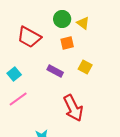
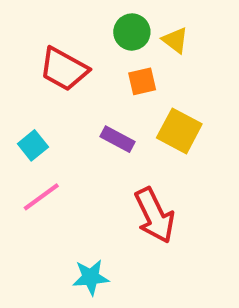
yellow square: (85, 67) -> (179, 131), size x1.5

